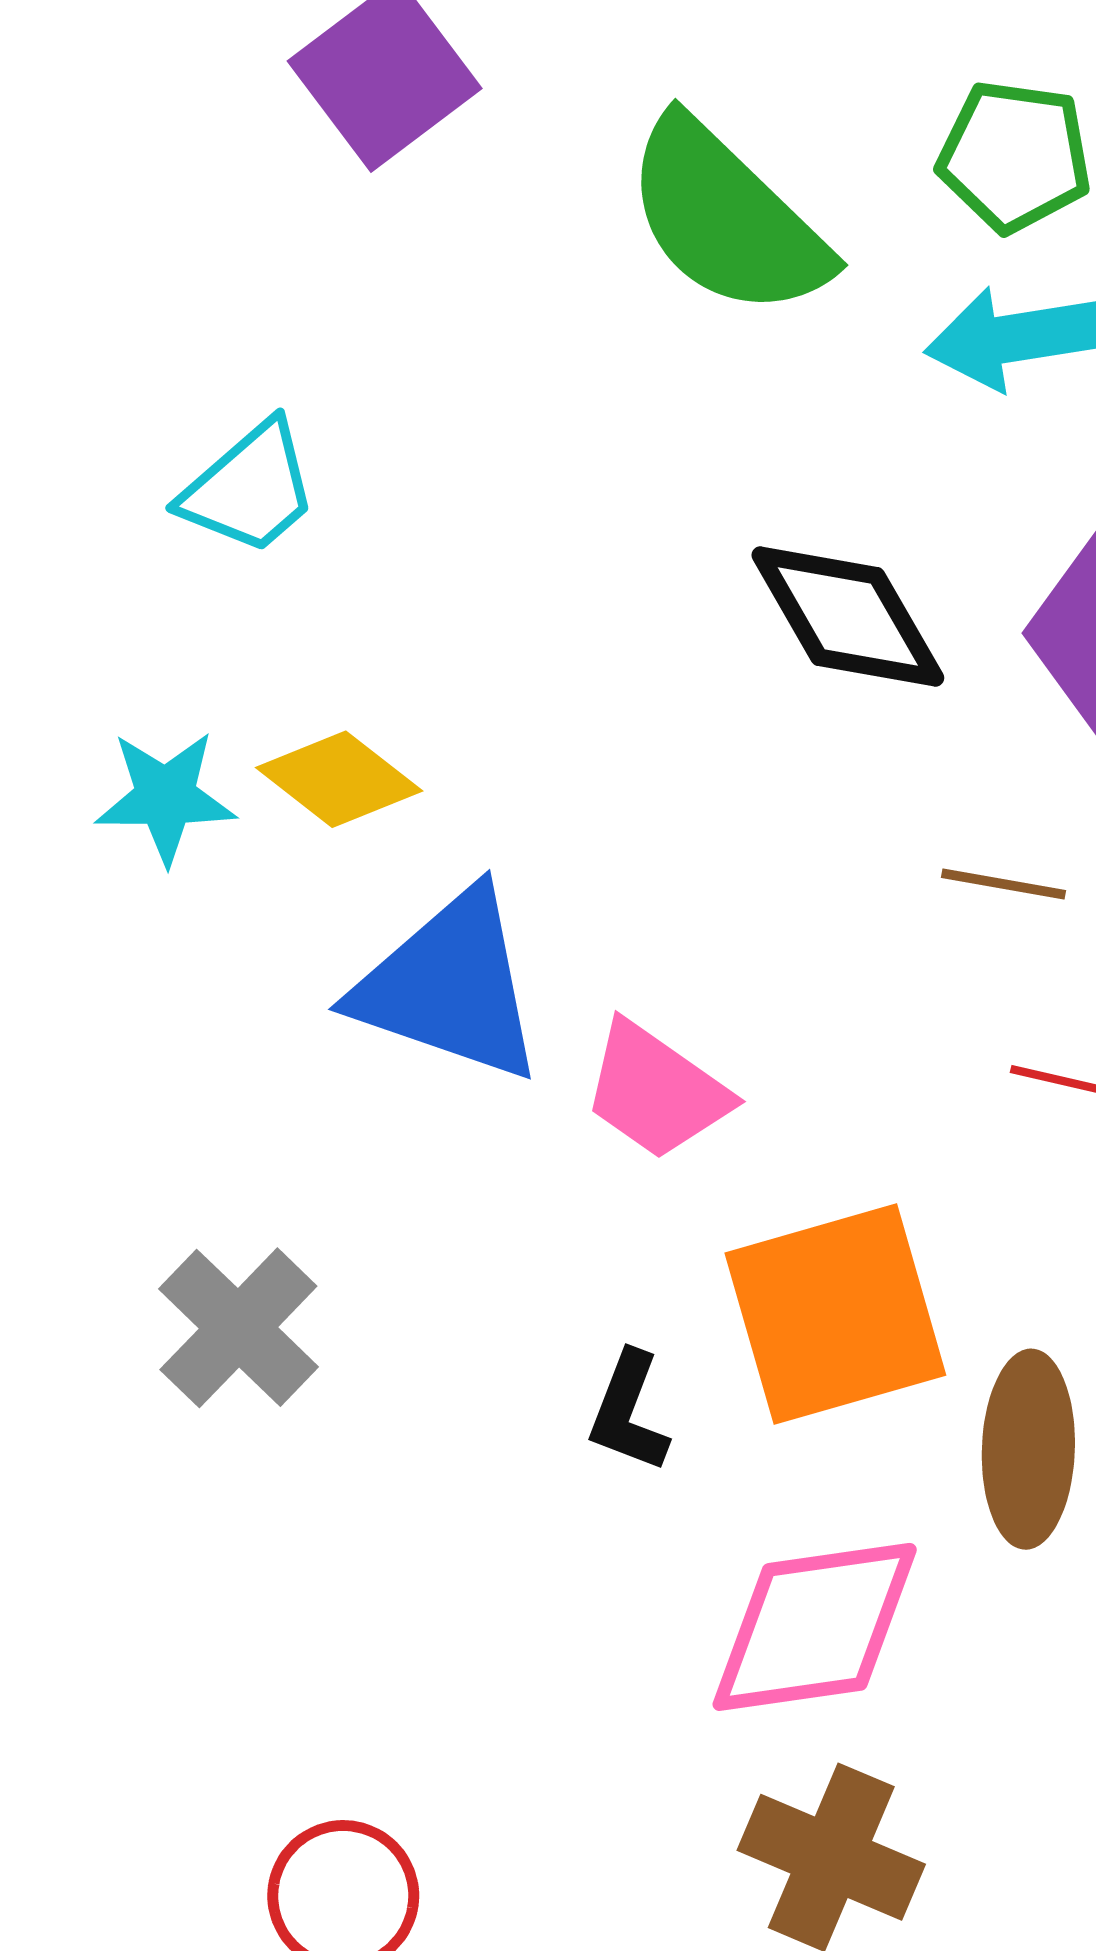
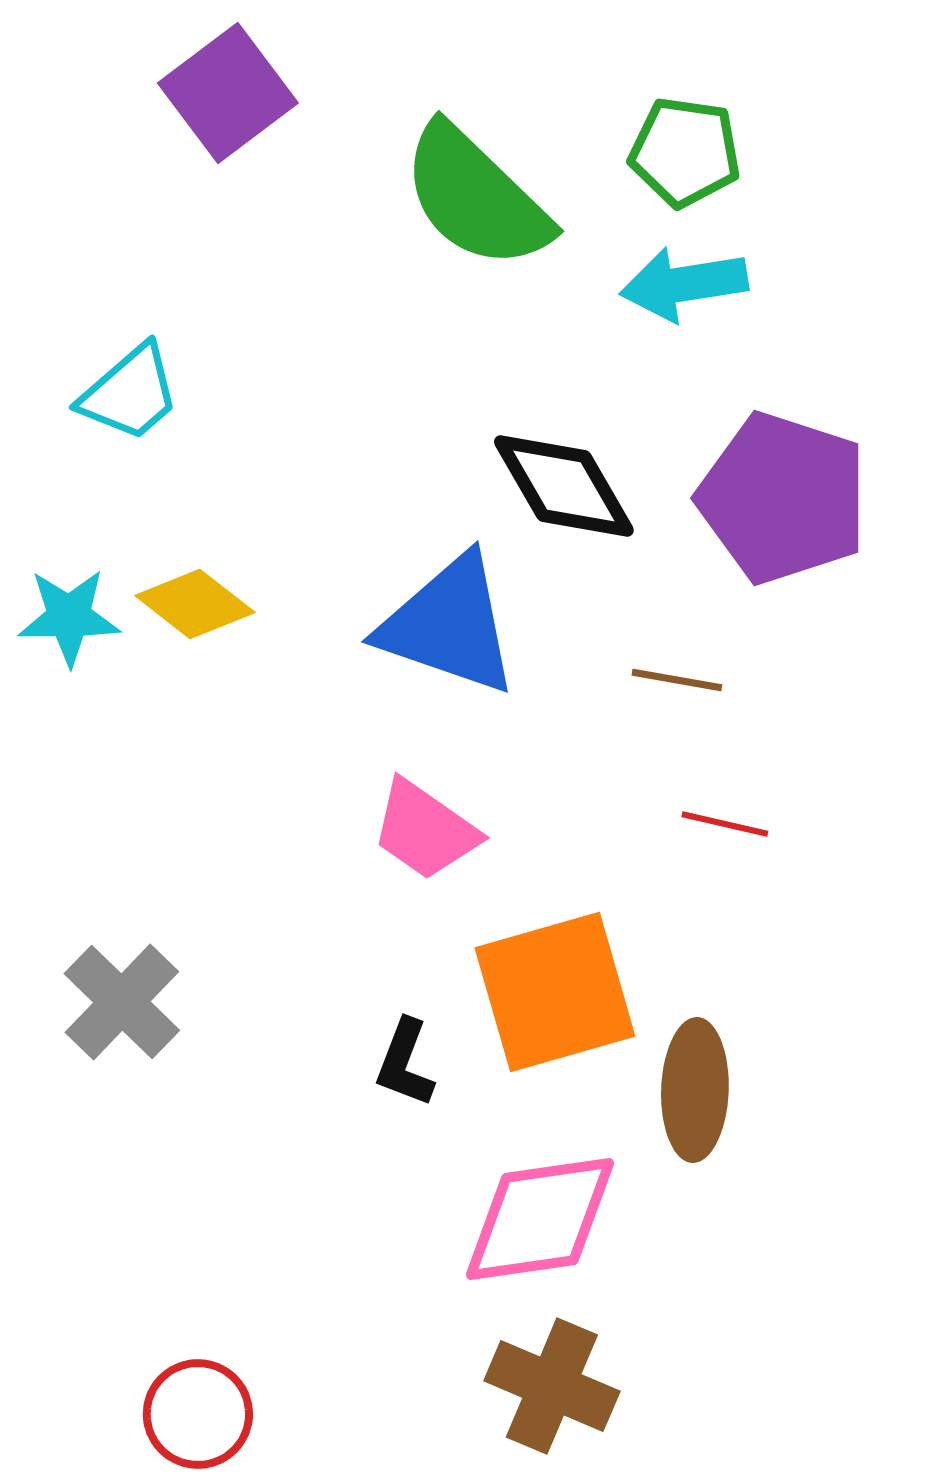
blue triangle: (449, 986) -> (449, 625), moved

